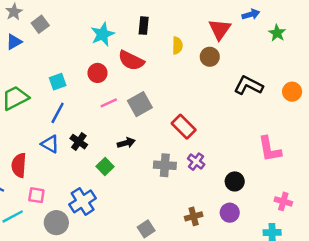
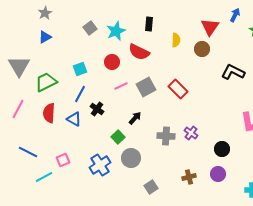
blue arrow: (251, 14) -> (235, 15), turned -48
gray square: (40, 24) -> (90, 28), moved
red rectangle: (184, 127) -> (178, 89), moved
black cross: (79, 142) -> (97, 109), moved
black arrow: (126, 143) -> (135, 118), turned -32
red semicircle: (19, 165) -> (49, 113), moved
pink square: (36, 195) -> (63, 160), turned -32
gray circle: (56, 223) -> (131, 158), moved

